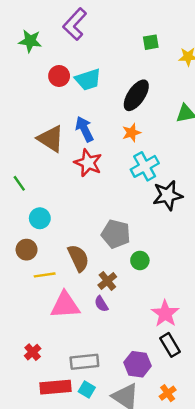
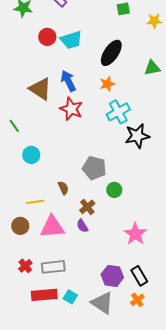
brown circle: (27, 250) -> (20, 226), moved
brown semicircle: (78, 258) -> (63, 188), size x0.6
black rectangle: (170, 345) -> (139, 276), moved
gray rectangle: (84, 362) -> (53, 267), moved

